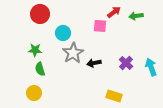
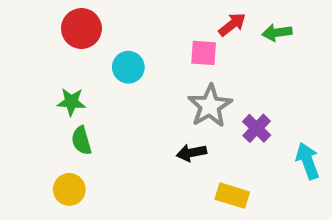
gray star: (73, 53) -> (210, 106), moved
black arrow: (94, 63) -> (191, 153), moved
cyan arrow: (151, 67) -> (308, 161), moved

